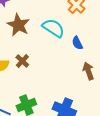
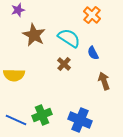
brown cross: (22, 61) -> (64, 64), moved

